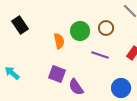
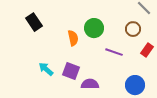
brown circle: (106, 28) -> (133, 29), moved
cyan arrow: (12, 73) -> (46, 69), moved
purple semicircle: (76, 87) -> (90, 84), turned 126

